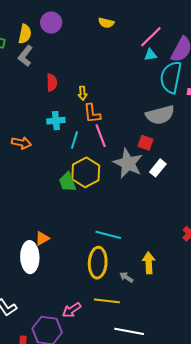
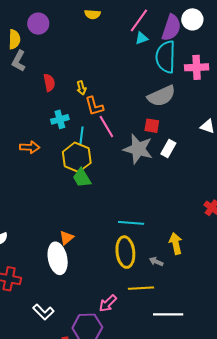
yellow hexagon: (86, 172) -> (77, 157), moved

